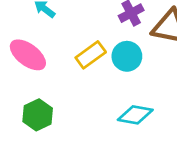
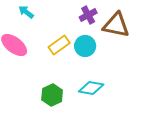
green hexagon: (38, 115) -> (52, 95), moved

